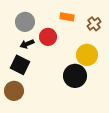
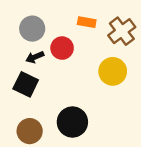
brown cross: (94, 24) -> (122, 31), size x1.5
black circle: (75, 76) -> (72, 122), moved
brown circle: (14, 91) -> (30, 131), moved

